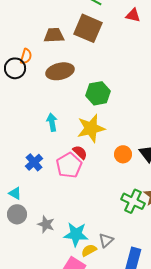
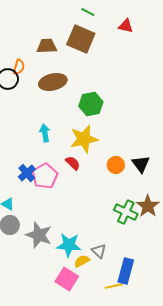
pink pentagon: (69, 165) -> (45, 176), moved
gray star: (46, 224) -> (39, 235), size x1.5
gray triangle: (106, 240) -> (99, 251), turned -35

